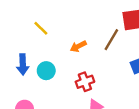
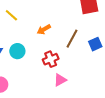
brown line: (111, 40) -> (72, 39), moved

